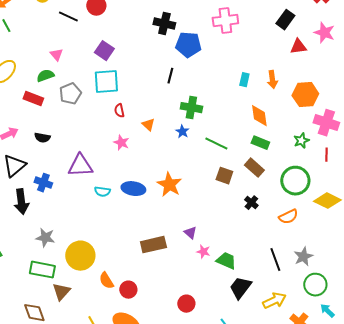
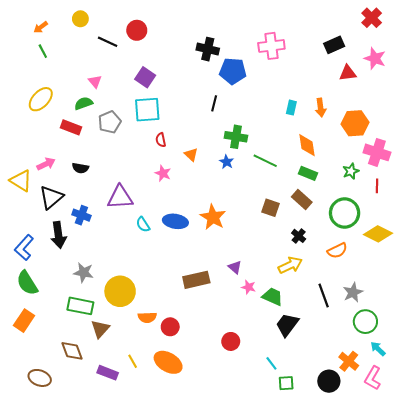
black rectangle: (285, 20) -> (334, 45), turned 30
green line: (216, 144) -> (265, 161), moved
cyan semicircle: (102, 192) -> (143, 224), turned 49
orange semicircle: (106, 281) -> (147, 317), turned -60
yellow arrow: (274, 301) -> (290, 265), moved

